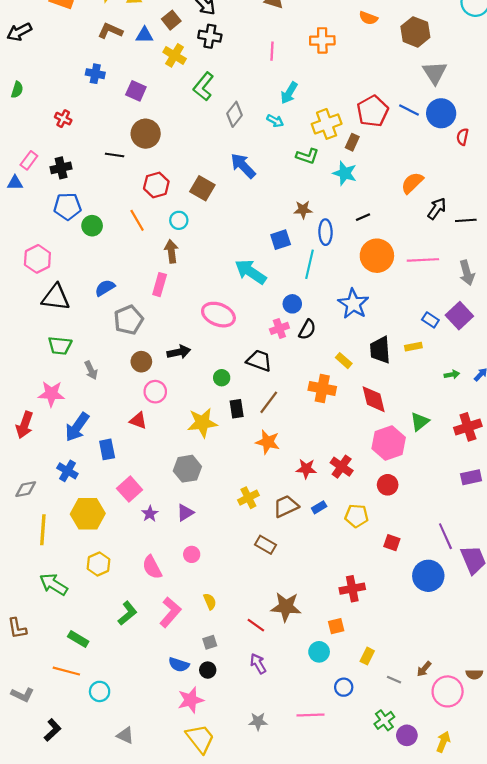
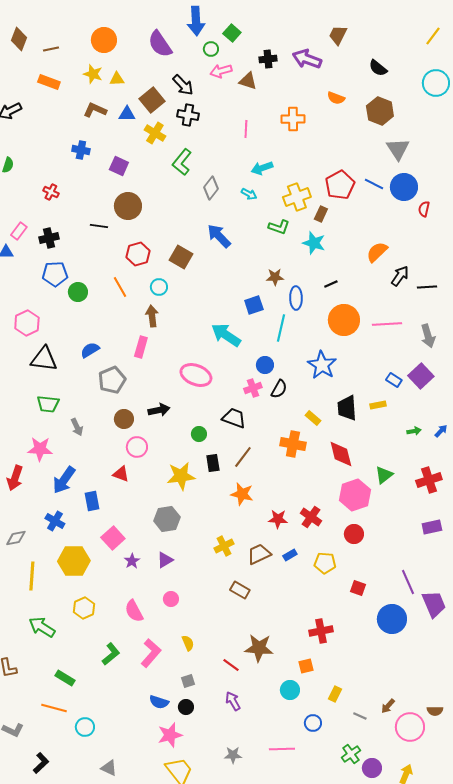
brown square: (171, 20) -> (152, 100), size x1.4
cyan arrow: (289, 93) -> (262, 168), turned 40

